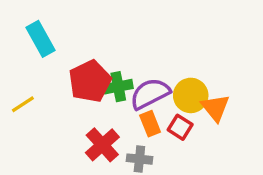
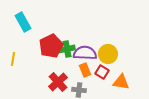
purple semicircle: (150, 94) -> (85, 53), turned 30
yellow line: (23, 104) -> (13, 59), turned -48
orange triangle: (215, 108) -> (121, 82), moved, turned -42

